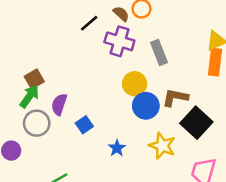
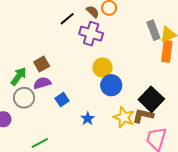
gray rectangle: (159, 53) -> (153, 30), moved
brown square: (34, 79) -> (42, 64), moved
brown L-shape: (175, 97) -> (143, 116), moved
purple semicircle: (59, 104) -> (42, 83), turned 54

